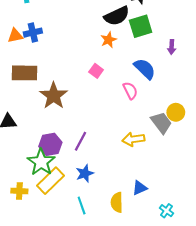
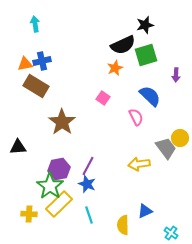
brown rectangle: (25, 73) -> (36, 86), moved, turned 30
blue star: (85, 173) -> (87, 184), moved, turned -30
cyan line: (82, 206) -> (89, 215), moved

